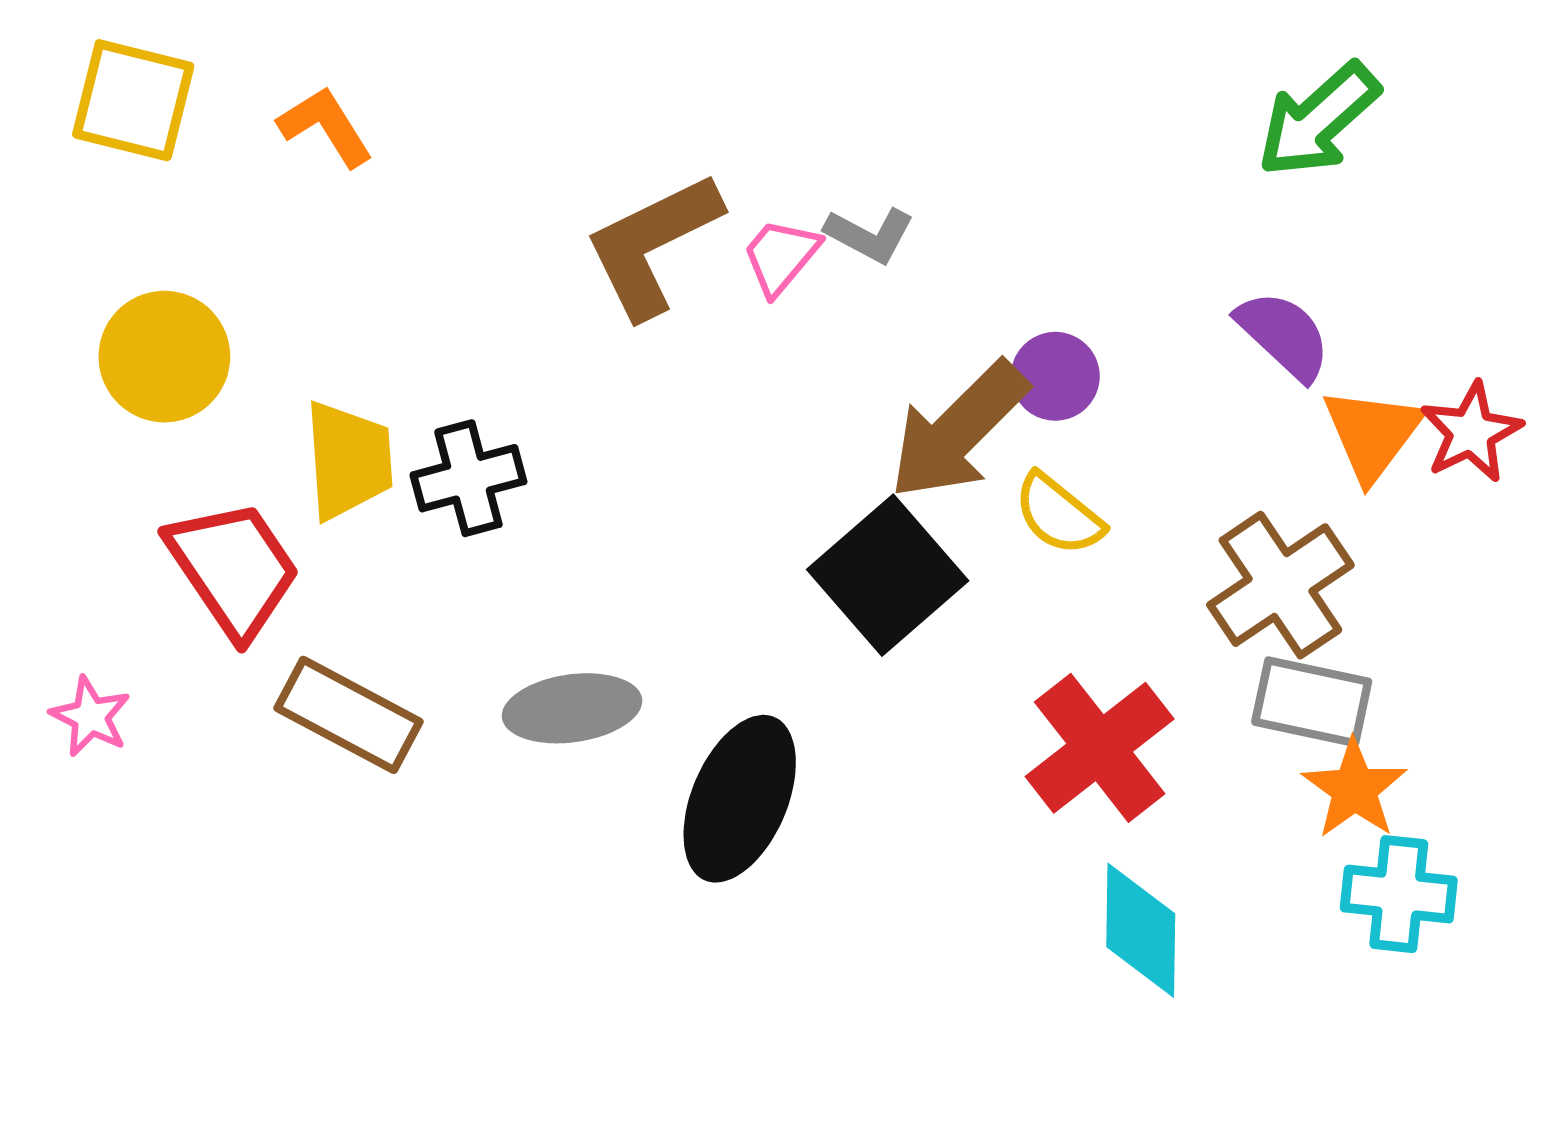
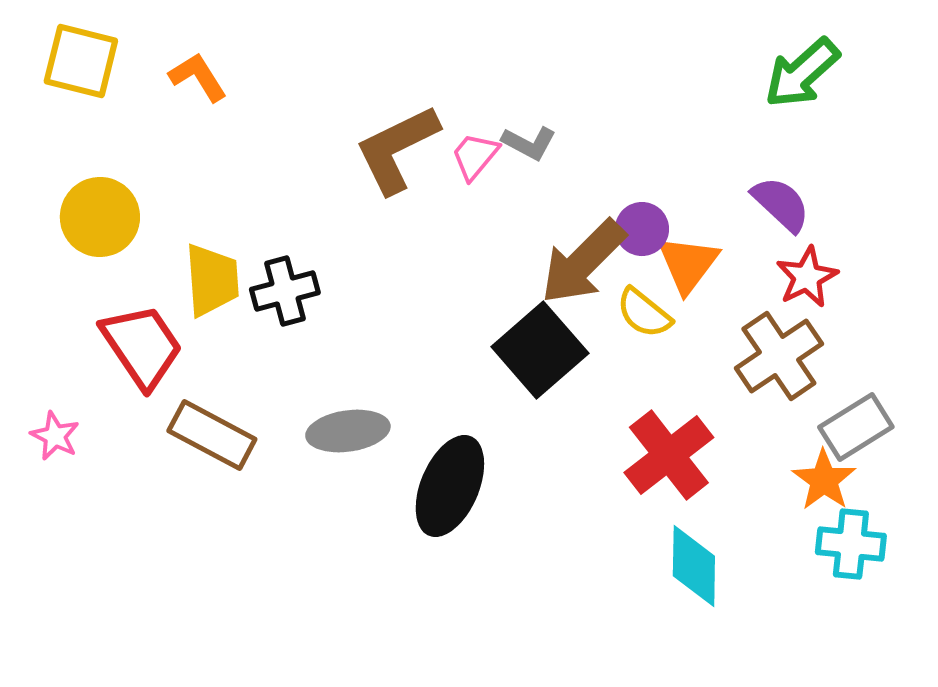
red star: (1471, 432) -> (807, 277), moved
orange triangle: (1372, 434) -> (688, 264), moved
gray rectangle: (1312, 702) -> (856, 427), moved, turned -44

